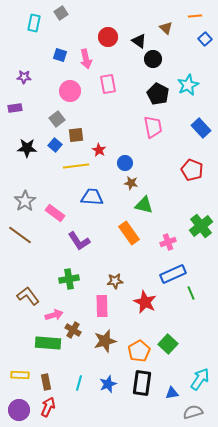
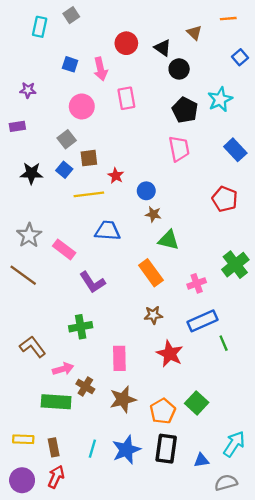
blue square: (205, 39) -> (240, 57), moved
brown star: (115, 281) -> (153, 315), moved
blue star: (108, 384) -> (126, 450), size x1.4

